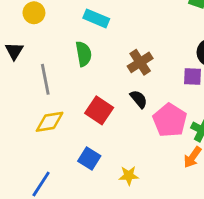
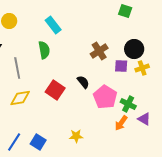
cyan rectangle: (96, 18) -> (53, 25), turned 30
brown cross: (140, 62) -> (99, 51), moved
blue square: (89, 159) -> (38, 142), moved

